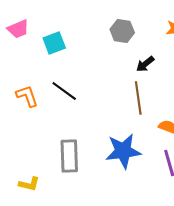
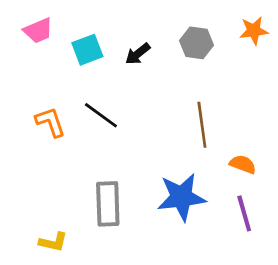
gray hexagon: (122, 31) -> (196, 43), moved
black arrow: (145, 64) -> (138, 54), moved

